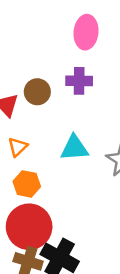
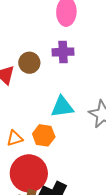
orange triangle: (18, 147) -> (15, 138), moved, turned 30
orange hexagon: (27, 184) -> (44, 135), moved

